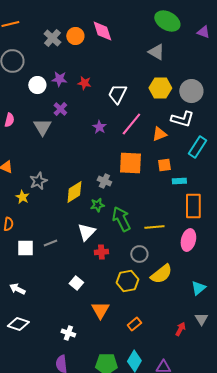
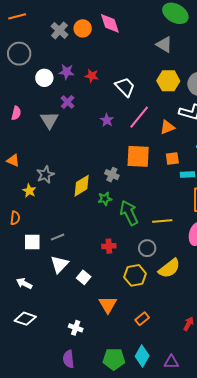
white trapezoid: (117, 94) -> (125, 87), turned 110
white triangle: (86, 232) -> (59, 264), moved

